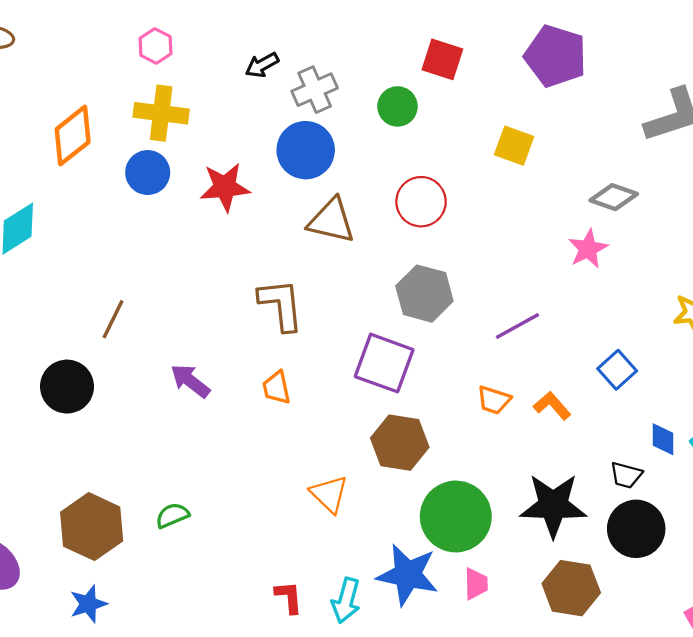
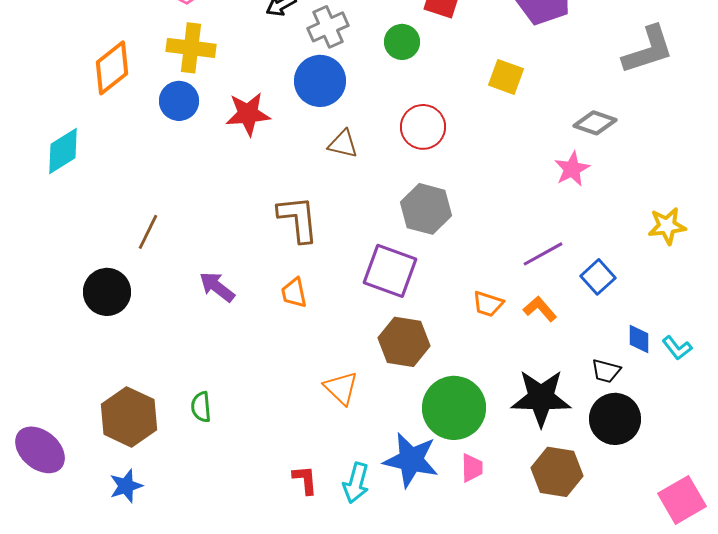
brown triangle: (331, 221) -> (343, 144), size x0.7
purple line: (517, 326) -> (543, 254), moved
green semicircle: (172, 515) -> (201, 407), turned -72

